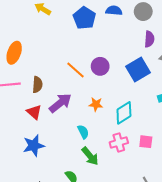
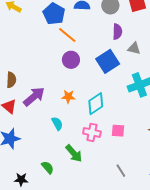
orange line: (75, 70) -> (67, 35), moved
pink cross: (119, 143) -> (92, 132), turned 30
green arrow: (90, 156) -> (74, 153), moved

